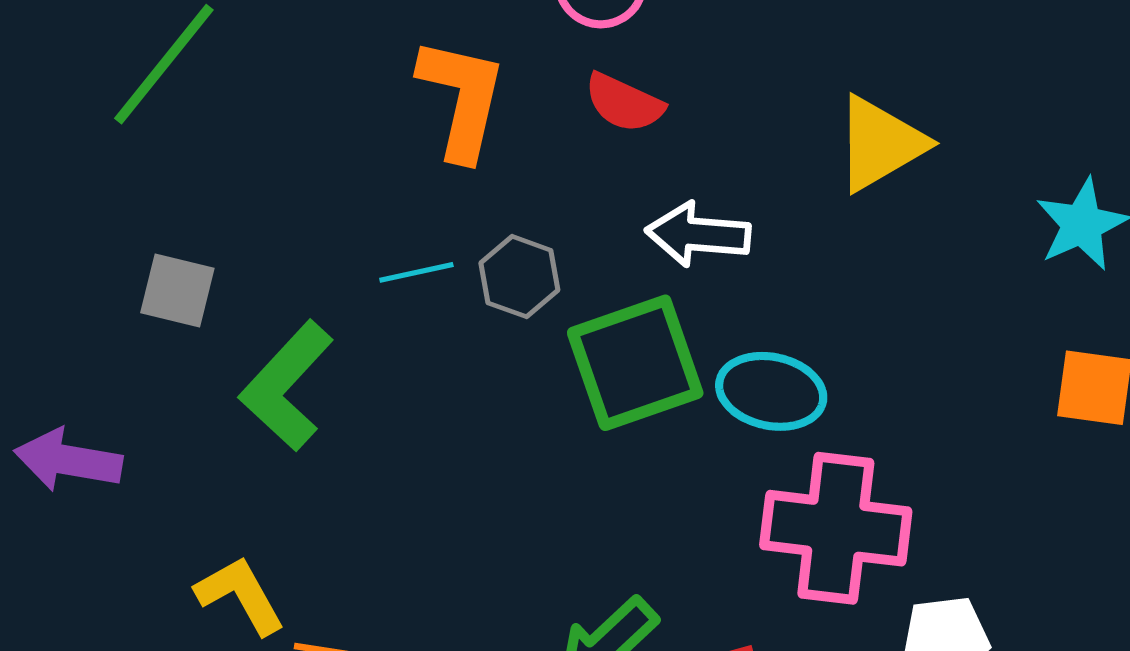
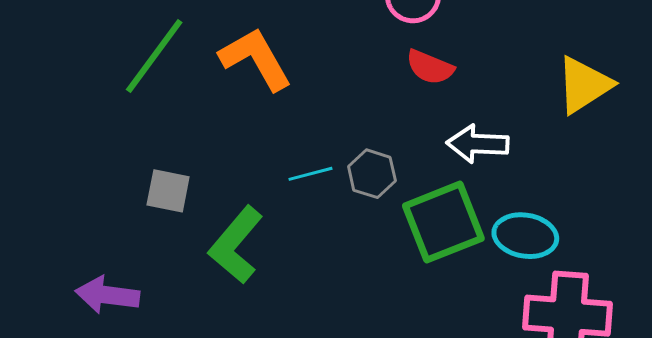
orange L-shape: (462, 99) -> (256, 59), moved, turned -40

